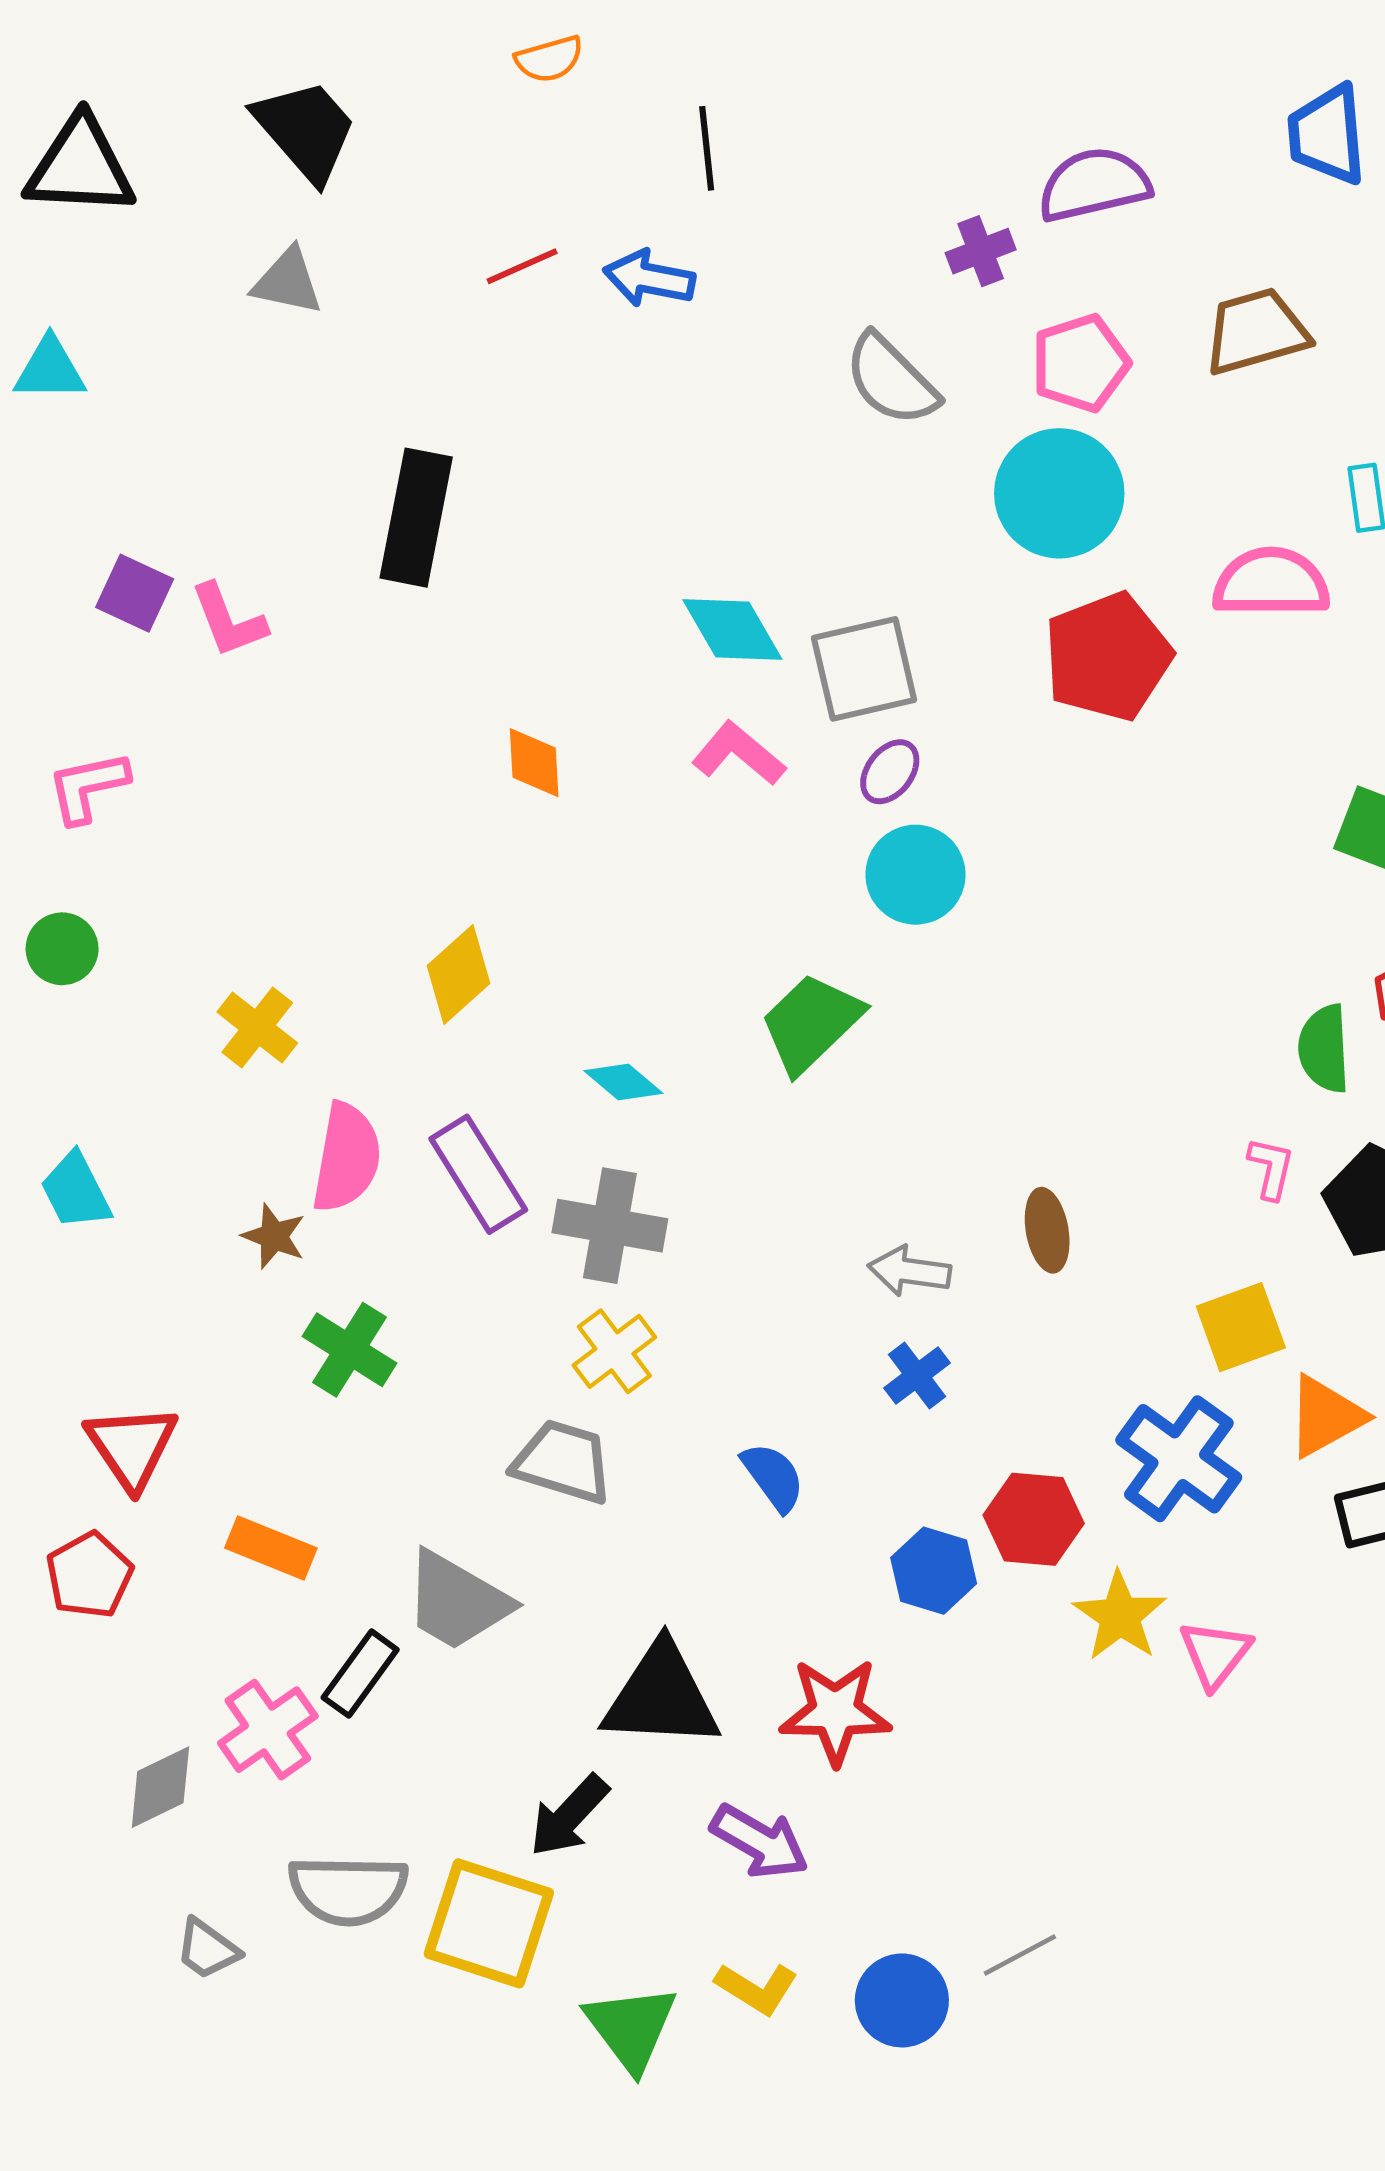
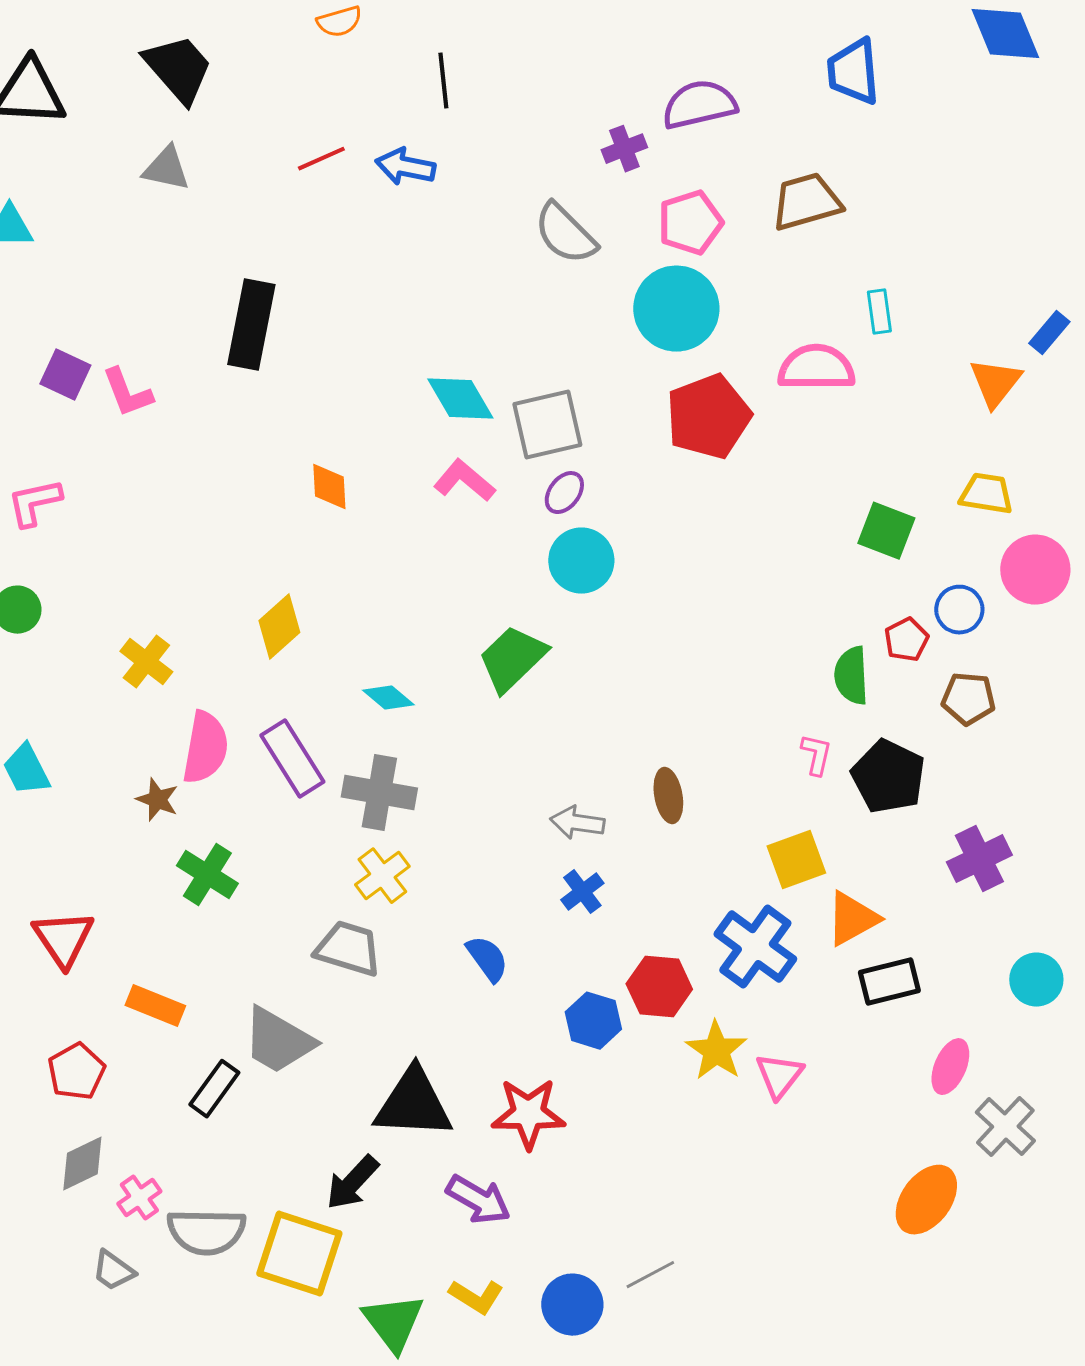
red pentagon: (89, 1575) -> (76, 1072), moved
pink cross: (268, 1730) -> (139, 1198), moved, size x0.7

